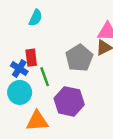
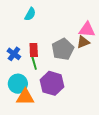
red rectangle: (31, 58) -> (34, 50), moved
cyan circle: (20, 92) -> (18, 84), moved

